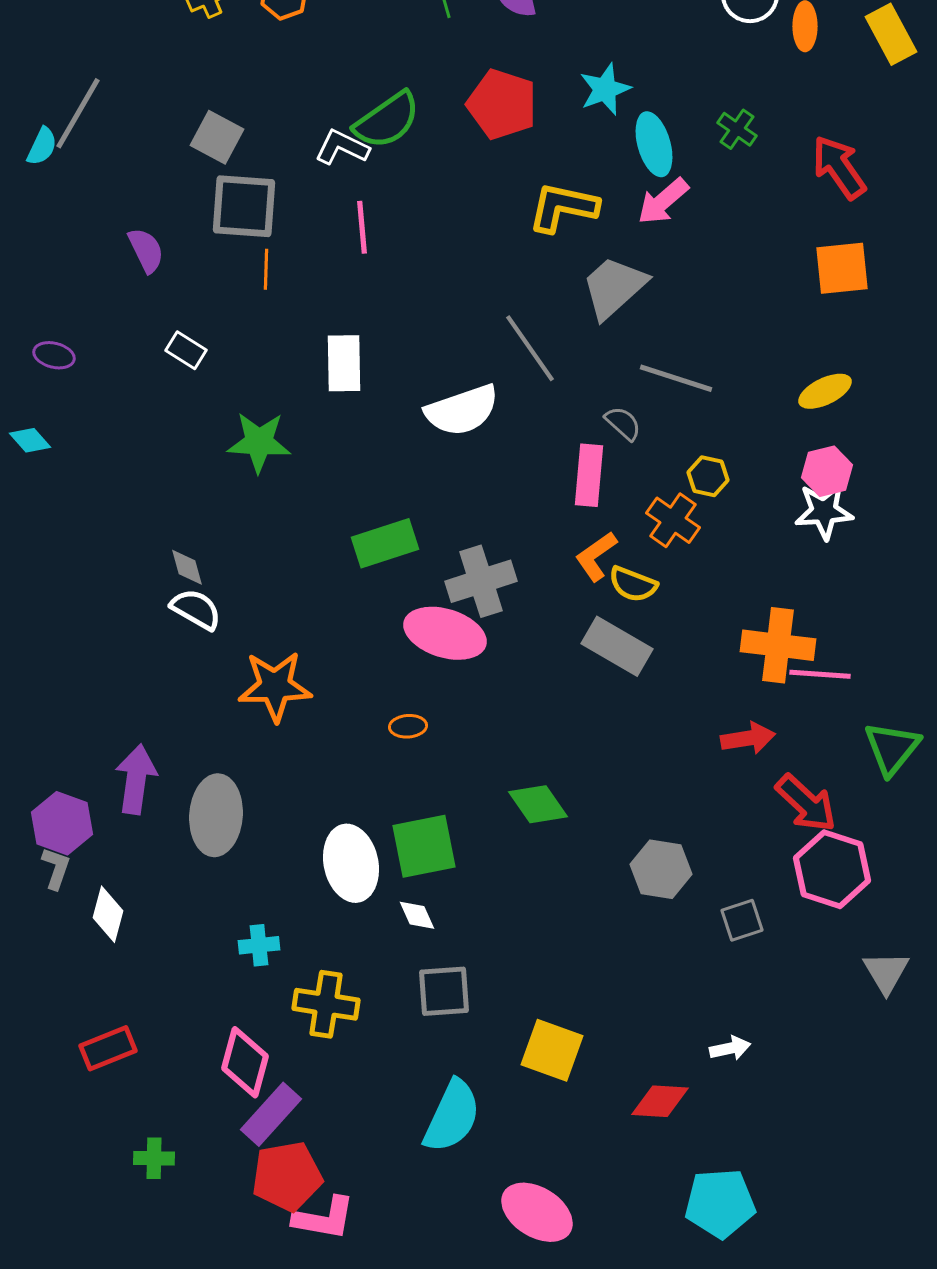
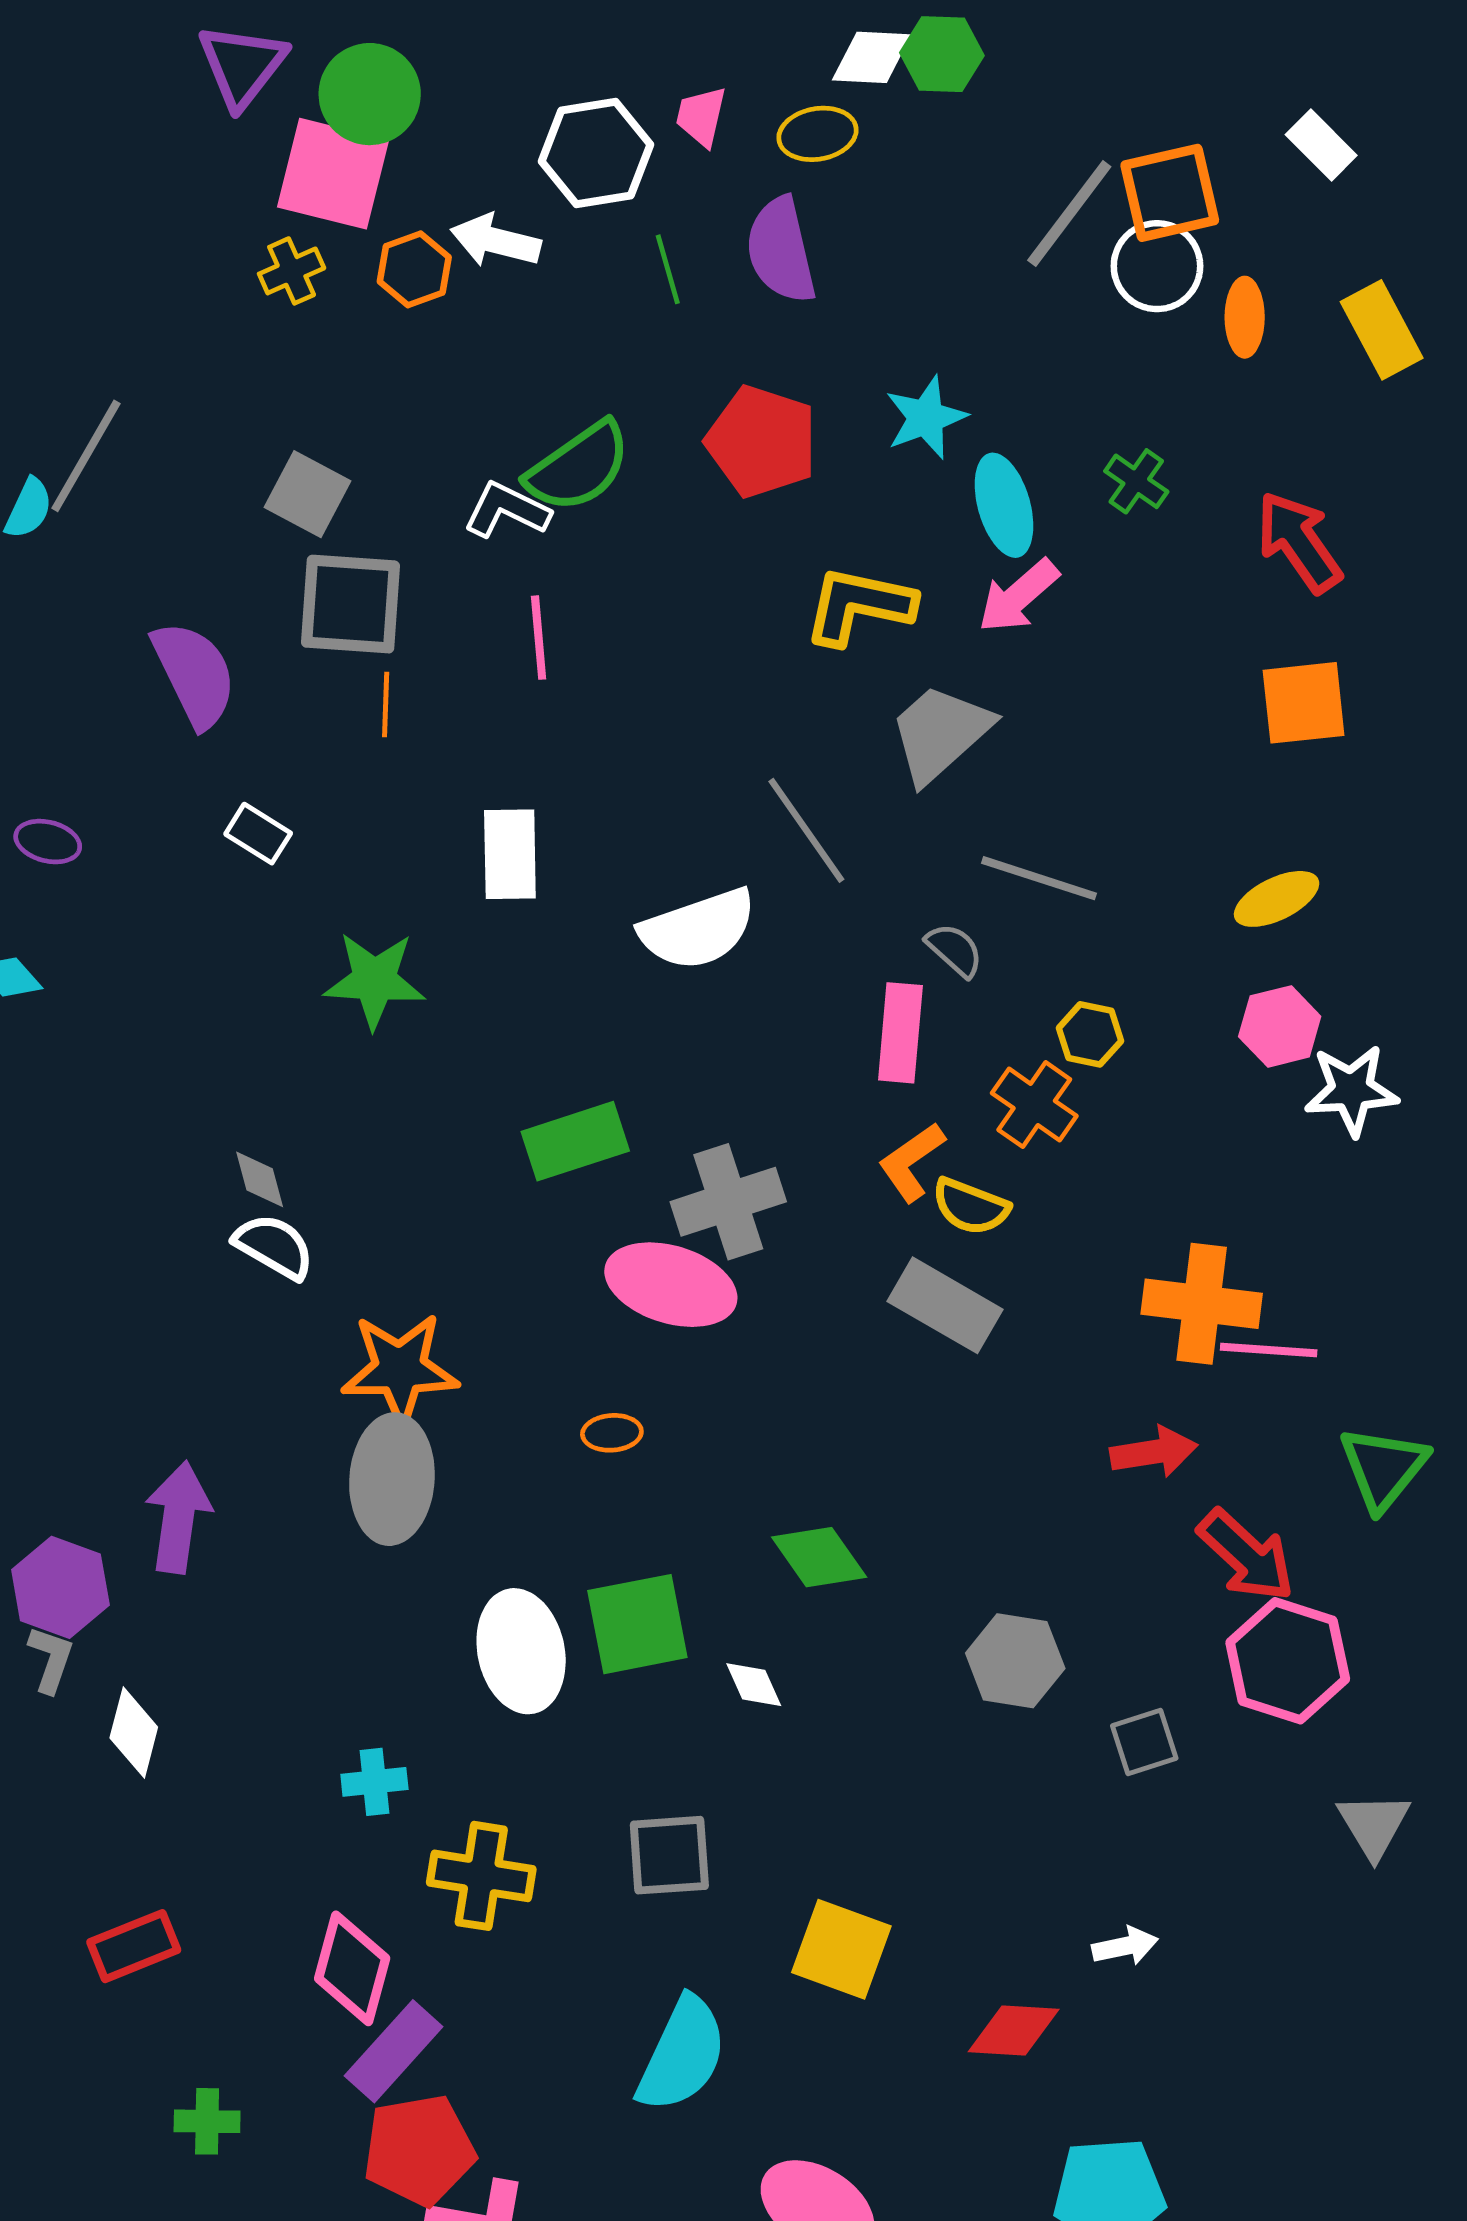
purple semicircle: (146, 250) -> (194, 674), size x1.5
white star: (824, 511) -> (1351, 1090), moved
gray ellipse: (216, 815) -> (392, 1479), moved
white diamond: (417, 915) -> (754, 1685), moved

